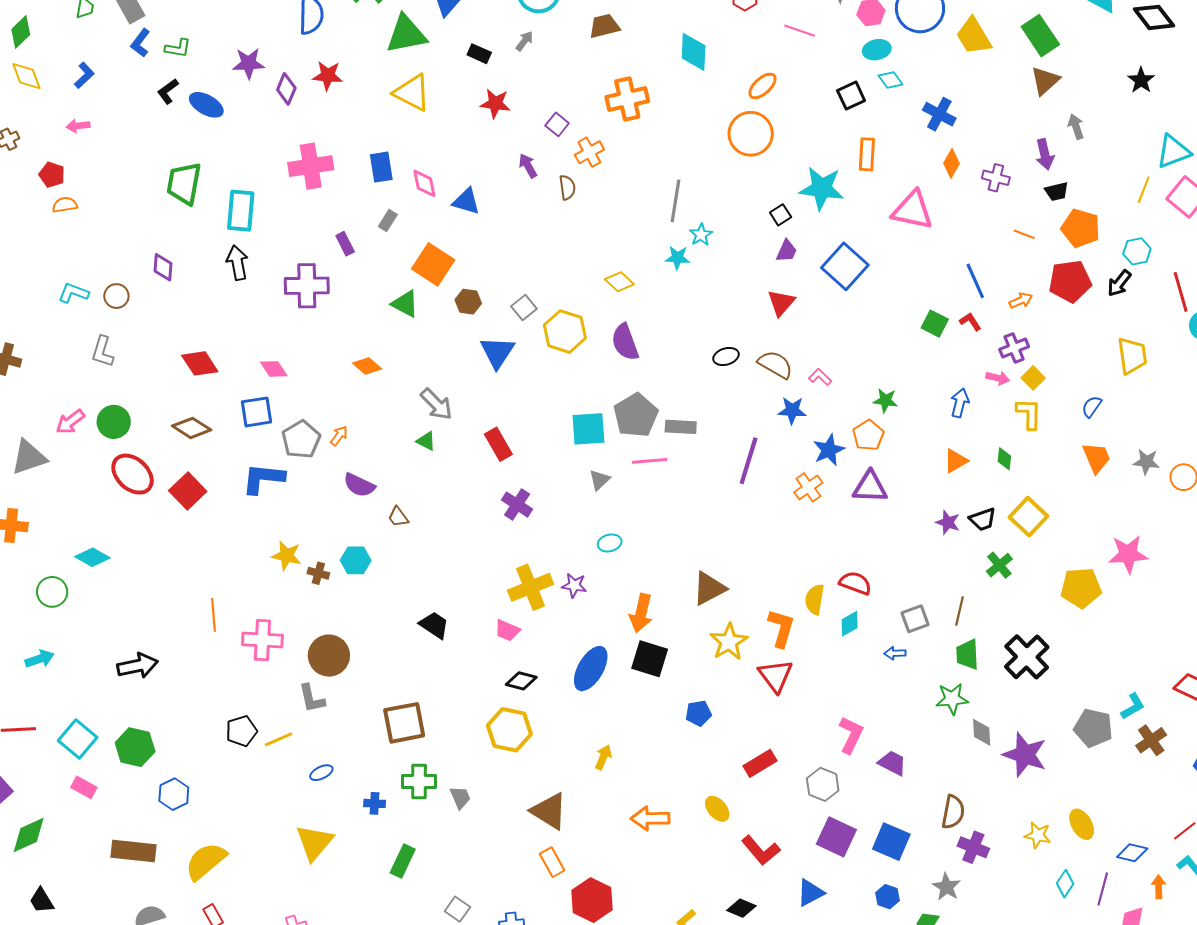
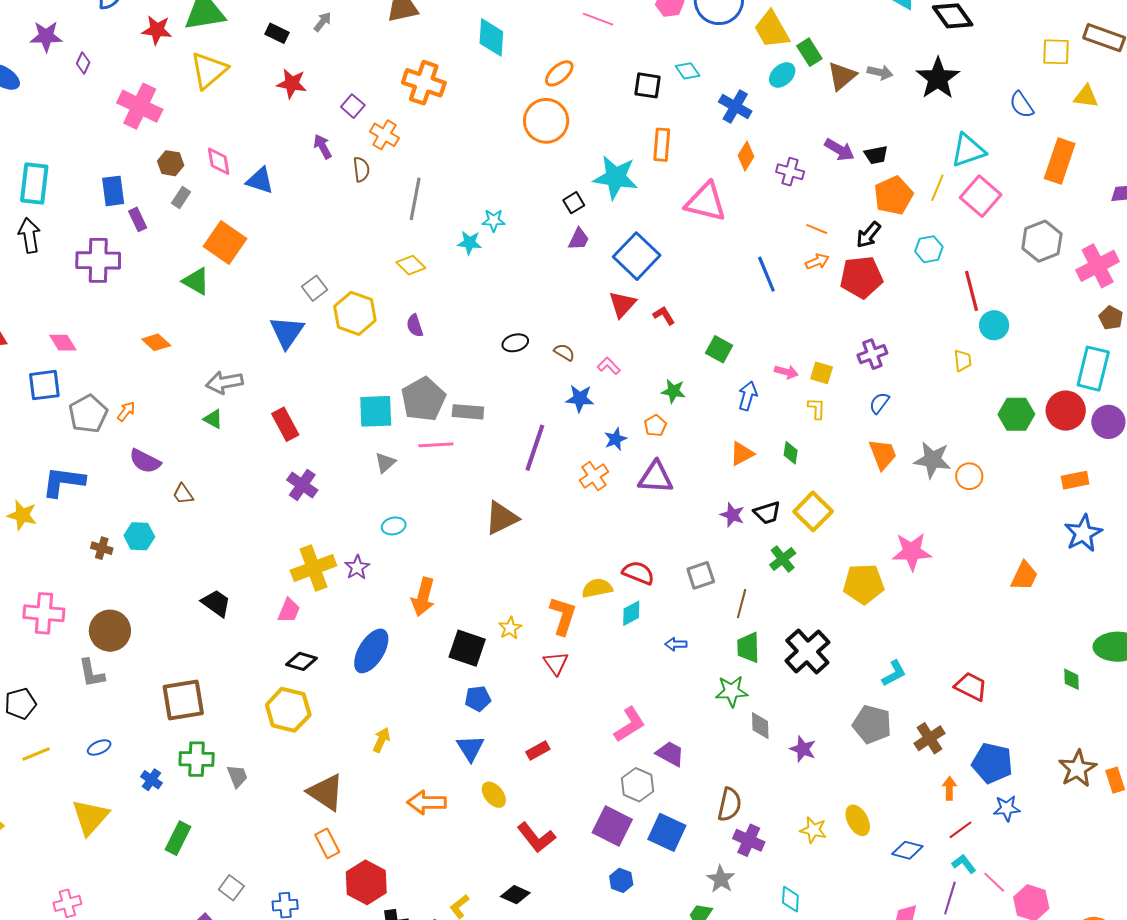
green rectangle: (1040, 36) -> (809, 52), moved, size x0.7
cyan ellipse: (877, 50) -> (782, 75), moved, turned -32
red star: (328, 76) -> (157, 30), moved
black star: (1141, 80) -> (938, 78), size x1.6
purple diamond: (286, 89) -> (83, 63), size x0.7
yellow triangle: (412, 93) -> (209, 70), turned 51
black square: (851, 96) -> (648, 85), turned 32
orange cross: (627, 99) -> (424, 83), turned 30
gray arrow: (1076, 127) -> (880, 72), moved, turned 120
orange cross: (589, 152) -> (384, 135), turned -32
purple arrow: (1045, 154) -> (839, 150), turned -48
pink cross: (311, 166) -> (140, 106), moved, turned 33
blue rectangle: (381, 167) -> (113, 191), moved
black trapezoid: (1057, 191) -> (876, 155), moved
gray line: (675, 201) -> (415, 199), moved
orange pentagon: (1081, 228) -> (893, 195), moved, turned 30
cyan star: (701, 235) -> (494, 220), turned 30
black arrow: (1119, 283) -> (868, 235), moved
orange arrow: (1021, 300) -> (817, 262), moved
brown hexagon: (468, 302) -> (171, 163), moved
red triangle: (781, 303) -> (622, 304), moved
red L-shape: (970, 322) -> (664, 315), moved
green square: (935, 324) -> (719, 349), moved
purple semicircle: (625, 342) -> (415, 326), size x0.6
purple cross: (1014, 348) -> (872, 354), moved
yellow trapezoid: (1132, 356) -> (963, 360), moved, size x0.6
brown semicircle: (775, 365) -> (564, 352), size x0.6
yellow square: (1033, 378) -> (822, 373), turned -30
gray arrow: (436, 404) -> (224, 382), turned 123
yellow L-shape: (1029, 414) -> (816, 409), size x0.7
orange pentagon: (868, 435) -> (655, 426), size x0.7
blue star: (829, 450) -> (615, 439), size x0.7
gray star: (1146, 462) -> (932, 460), size x1.4
blue L-shape: (263, 479) -> (63, 482), moved
yellow star: (287, 556) -> (22, 515), moved
purple star: (574, 585) -> (357, 567), turned 30
brown triangle: (709, 588) -> (502, 518), moved
yellow semicircle: (815, 599) -> (597, 588), turned 68
gray square: (915, 619) -> (701, 575), moved
pink trapezoid: (507, 630) -> (289, 611), turned -92
yellow star: (729, 642) -> (510, 628), size x0.6
black square: (650, 659) -> (467, 648), moved
red triangle: (776, 676) -> (556, 663), size x0.7
cyan L-shape: (1133, 706) -> (894, 673), moved
pink L-shape: (851, 735) -> (630, 725), turned 30
yellow line: (279, 739) -> (36, 754), moved
purple star: (1025, 755) -> (803, 749), size x0.6
red rectangle: (760, 763) -> (538, 750), size x0.7
gray hexagon: (823, 784) -> (638, 785), moved
blue cross: (375, 803) -> (151, 780), turned 30
cyan diamond: (1065, 884) -> (790, 899), moved, turned -32
orange arrow: (1159, 887) -> (949, 788), moved
purple line: (1103, 889) -> (950, 898), moved
blue triangle: (810, 893) -> (470, 748), moved, turned -36
blue hexagon: (888, 897) -> (621, 880), moved

